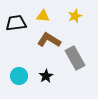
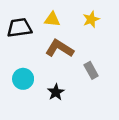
gray rectangle: (75, 58) -> (91, 70), size x0.6
cyan circle: (19, 76) -> (23, 79), moved

